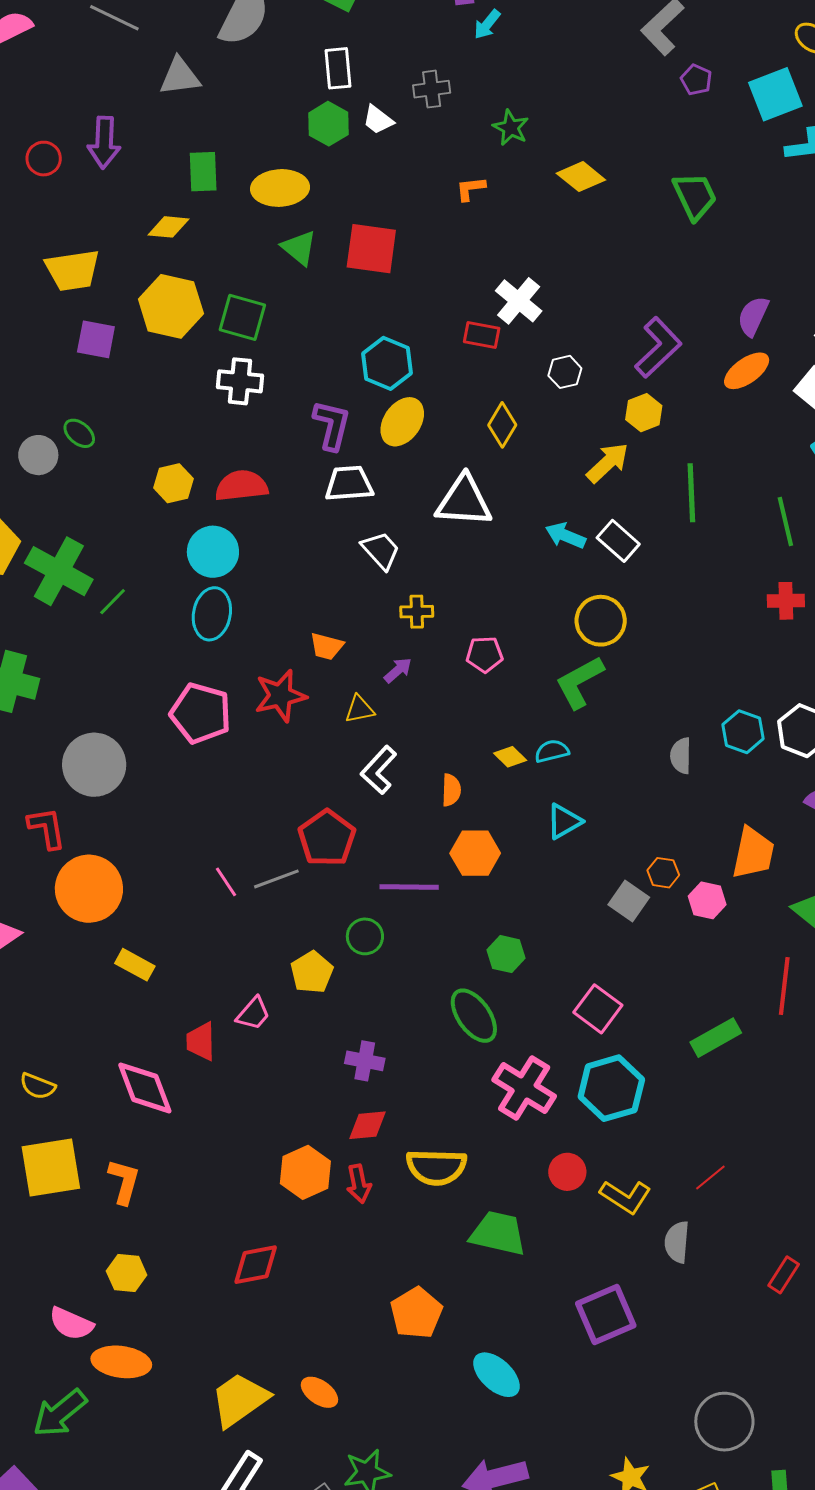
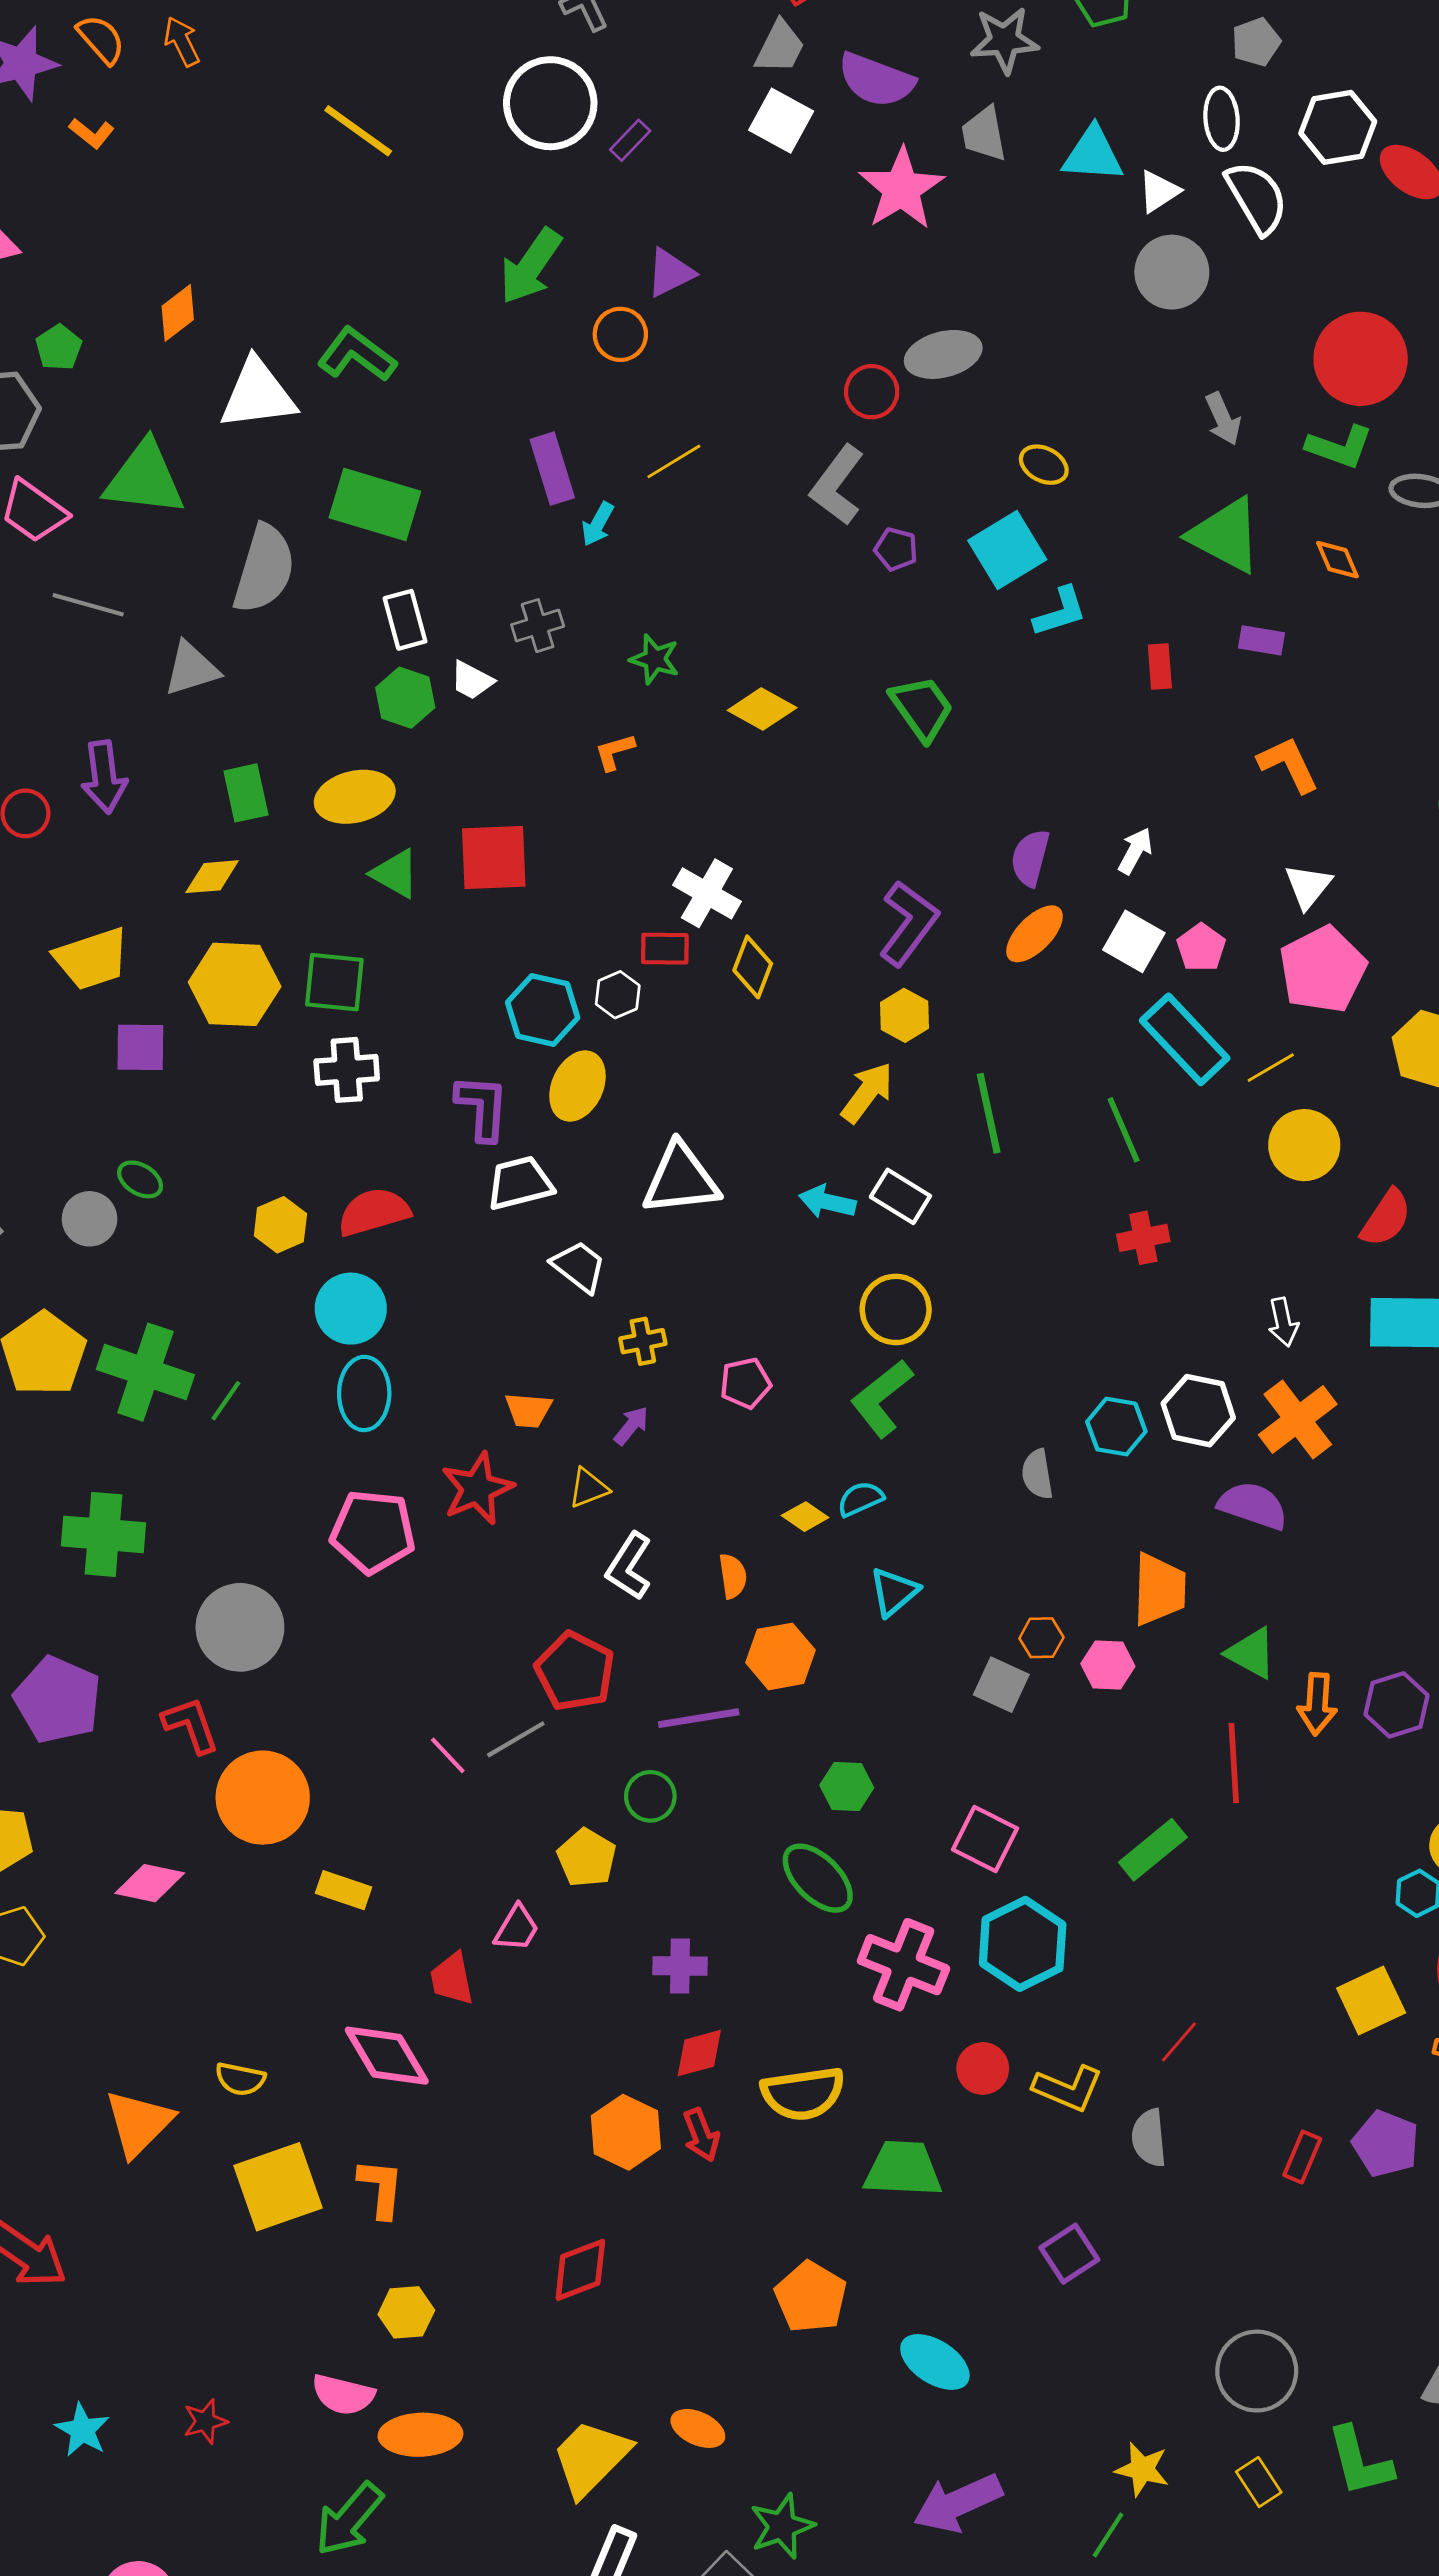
white hexagon: (565, 372) -> (618, 995), moved
yellow diamond: (502, 425) -> (753, 967), moved
purple square: (606, 1314) -> (1069, 2254), size x0.7

